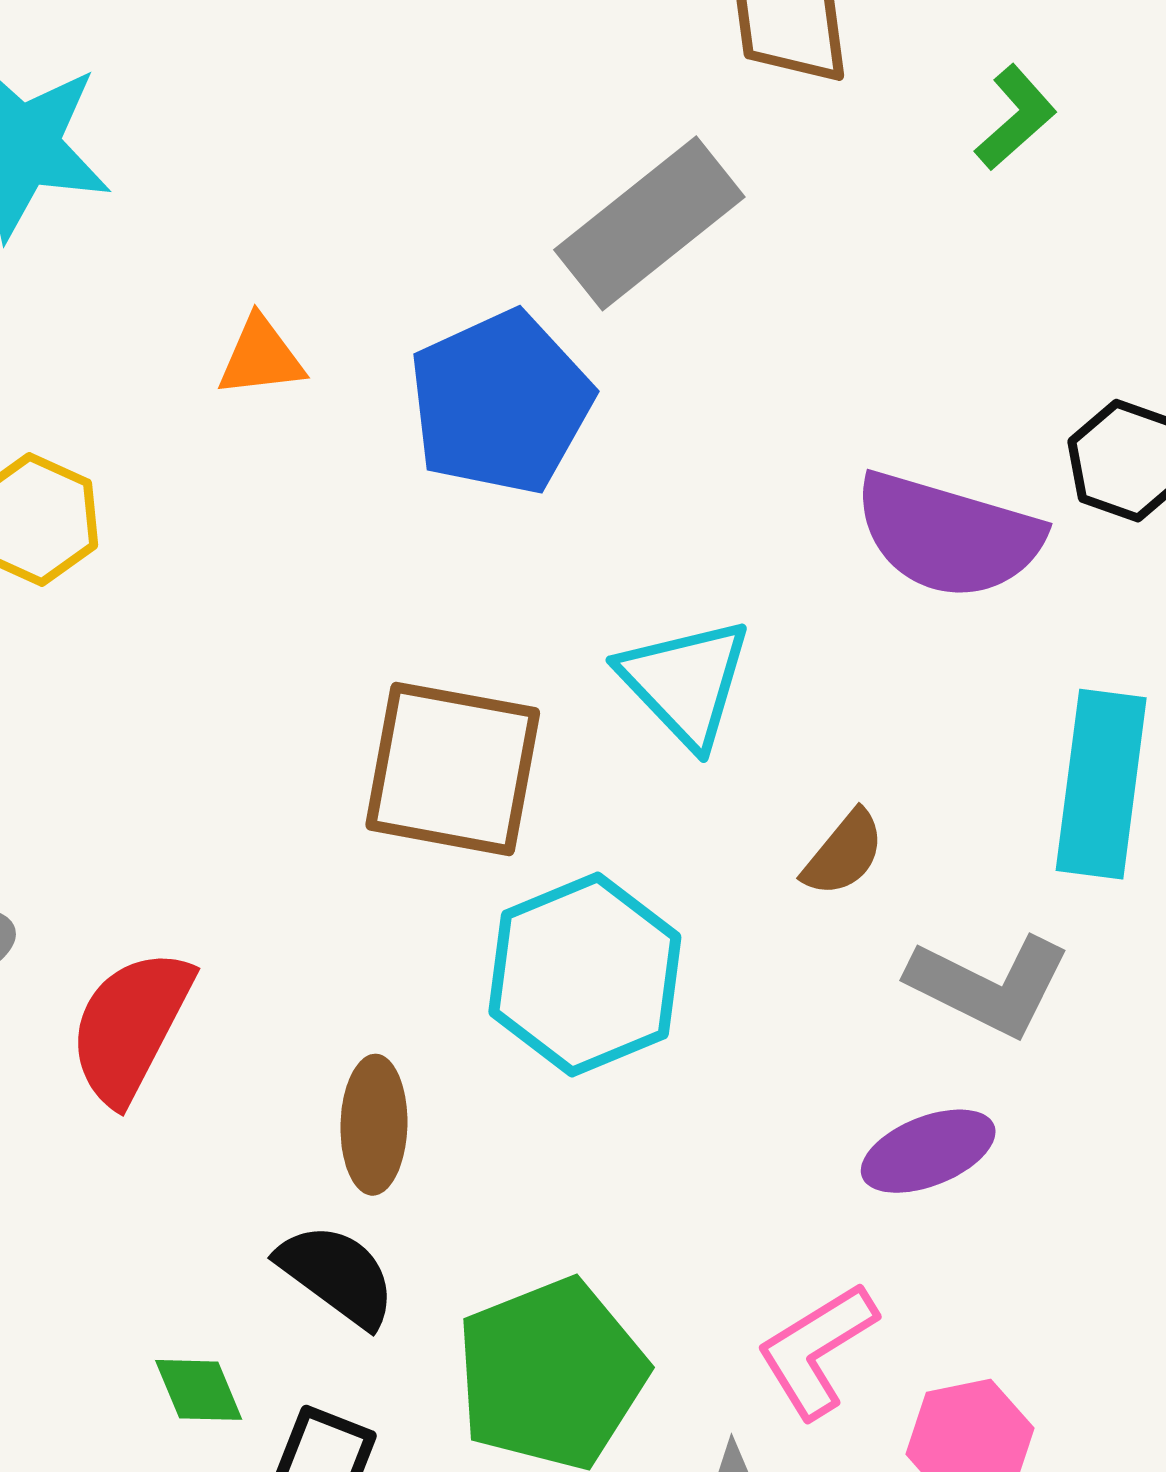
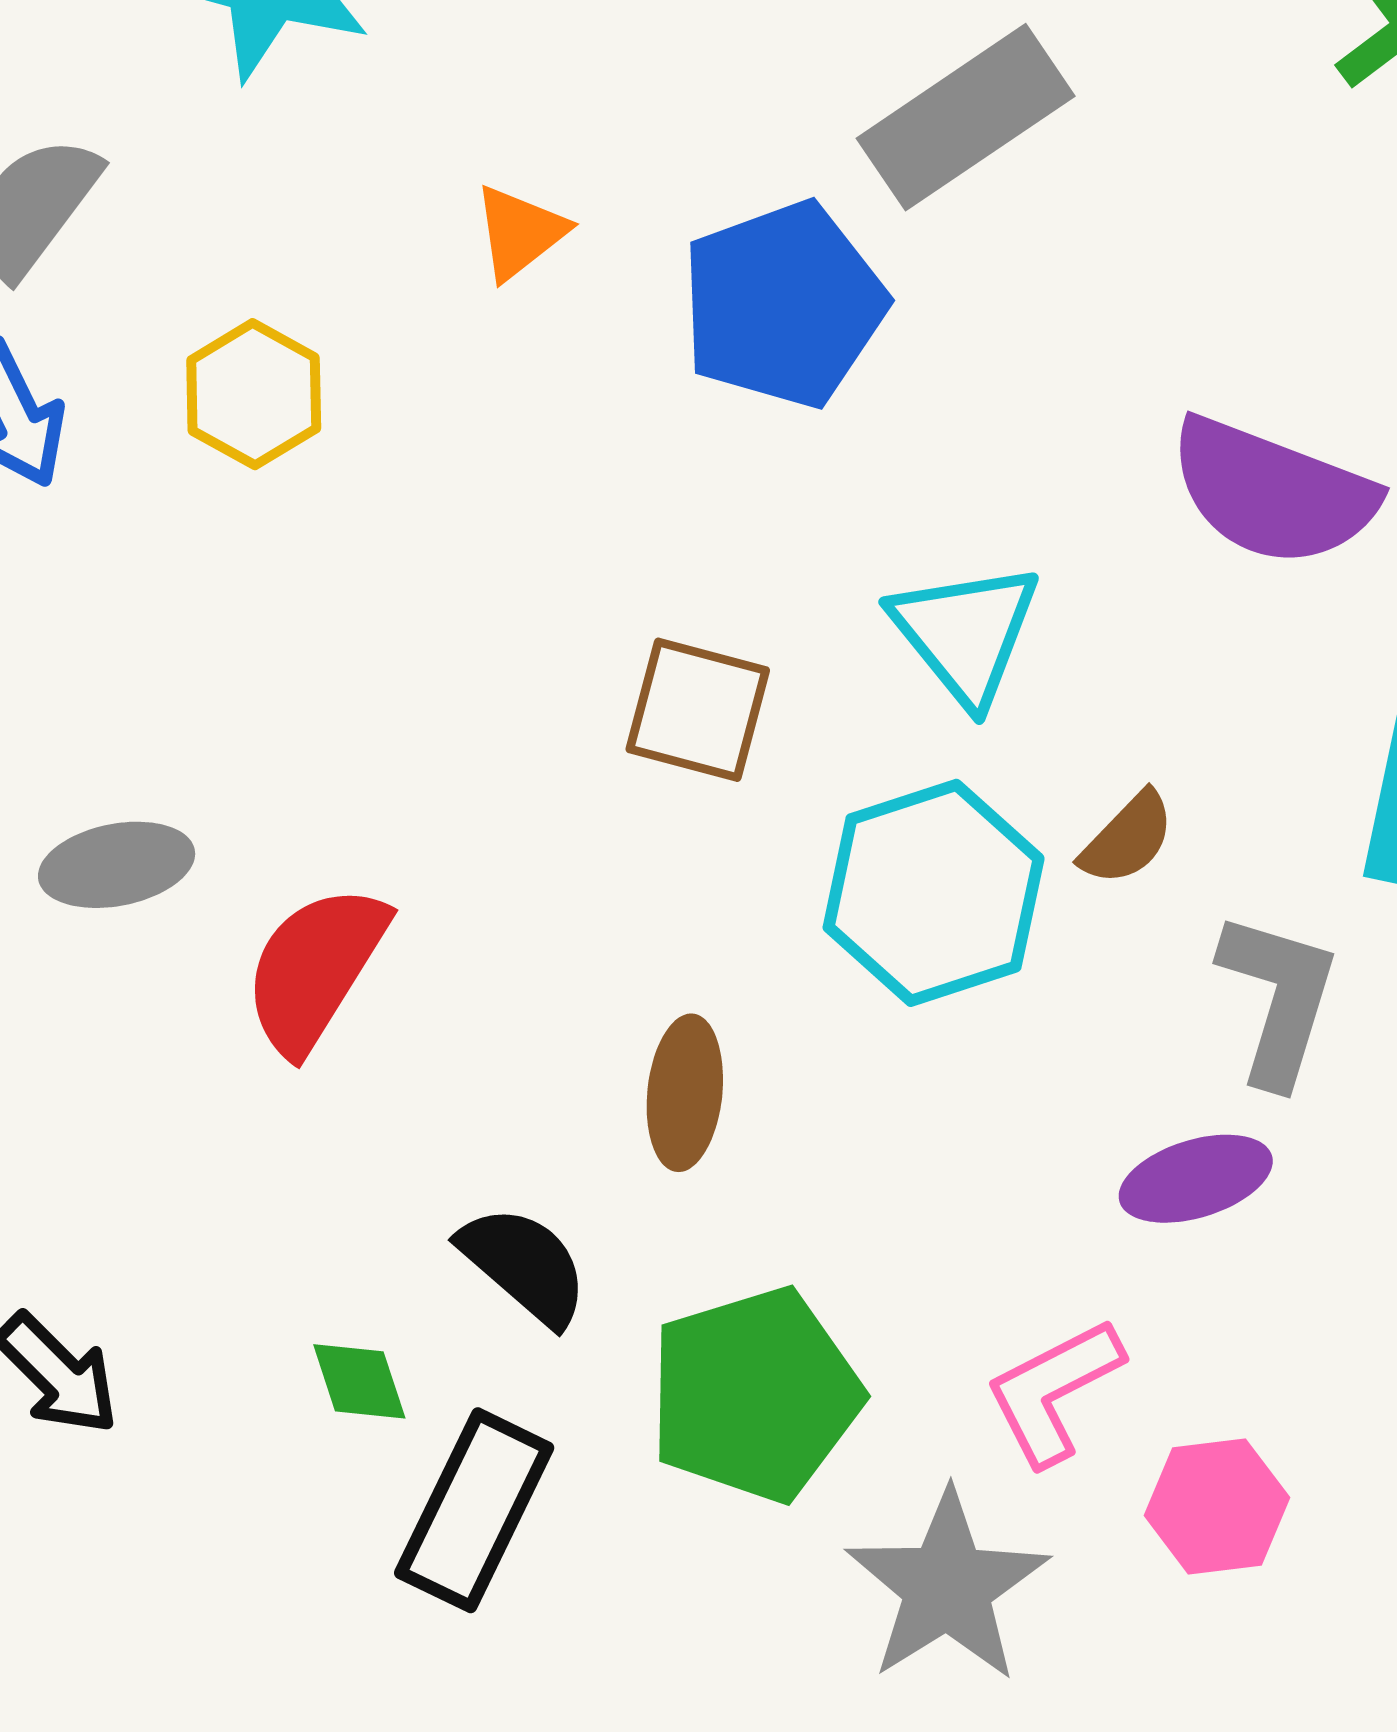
orange triangle: (261, 357) -> (520, 232), turned -36
brown square: (453, 769) -> (698, 710), size x0.7
cyan hexagon: (585, 974) -> (934, 893), moved
gray L-shape: (989, 985) -> (1278, 999), turned -104
brown ellipse: (374, 1125) -> (685, 1093), moved

